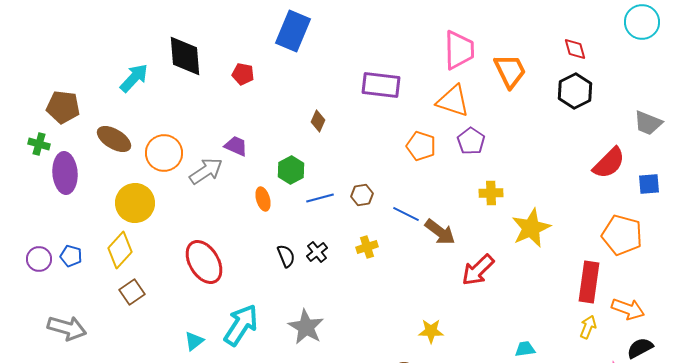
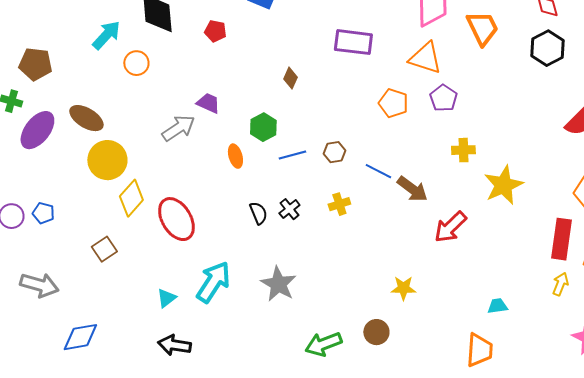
brown ellipse: (114, 139) -> (86, 118), moved
orange circle: (164, 153) -> (136, 63), moved, size x0.7
purple ellipse: (65, 173) -> (37, 130), turned 42
yellow diamond: (120, 250) -> (131, 198), moved

